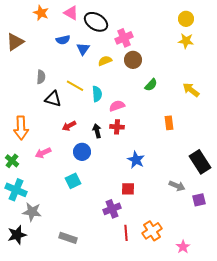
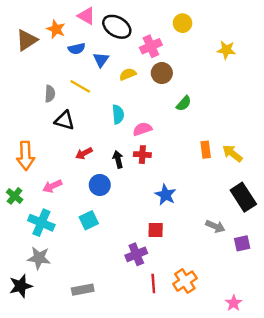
orange star: (41, 13) -> (56, 29), moved
yellow circle: (186, 19) -> (183, 23), moved
brown triangle: (15, 42) -> (27, 40), moved
yellow line: (75, 86) -> (80, 86), moved
yellow arrow: (191, 90) -> (232, 153), moved
cyan cross: (16, 190) -> (41, 223), moved
gray rectangle: (68, 238) -> (83, 290), turned -30
pink star: (183, 247) -> (234, 303), moved

